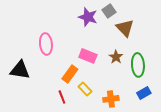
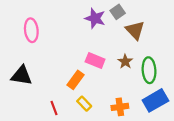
pink ellipse: (46, 44) -> (31, 30), moved
yellow rectangle: (85, 89) -> (84, 104), moved
blue rectangle: (144, 93) -> (155, 100), size x1.6
red line: (62, 97) -> (54, 108), moved

